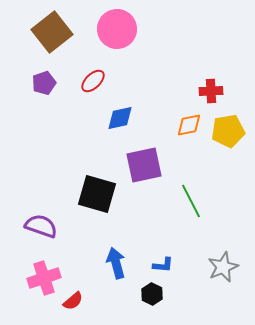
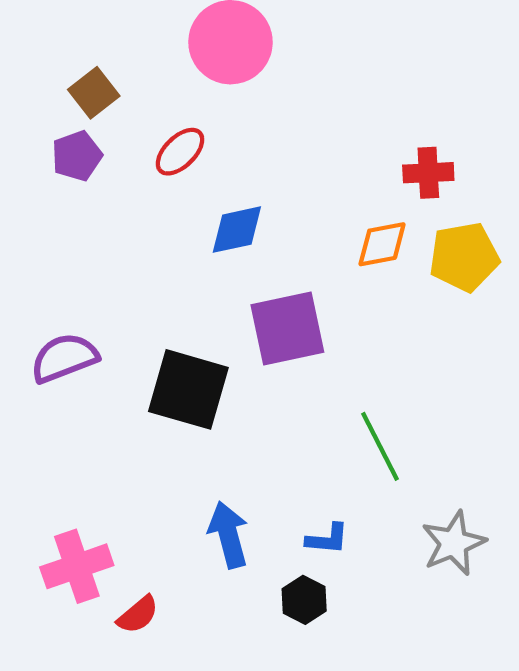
brown square: (52, 32) -> (94, 93), moved, size x0.6
green line: (191, 201) -> (380, 446), moved
purple semicircle: (41, 226) -> (64, 358), moved, turned -40

